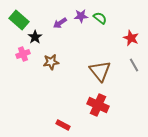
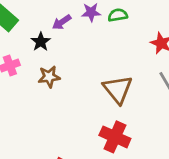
green semicircle: (100, 18) -> (118, 15), turned -48
black star: (35, 37) -> (41, 42), moved

